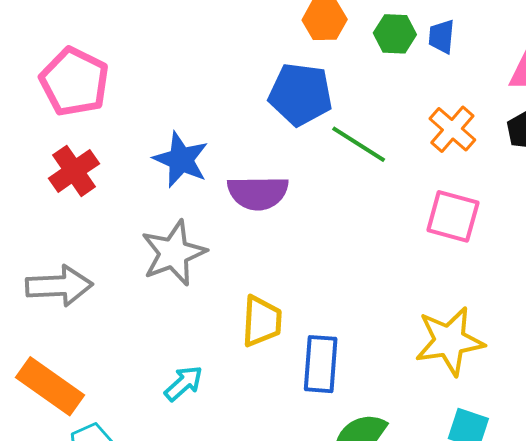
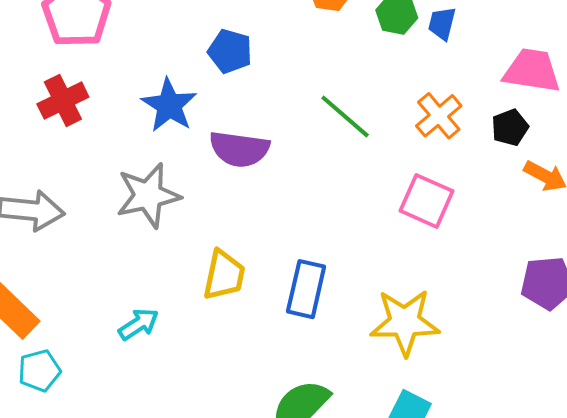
blue pentagon: (300, 94) -> (230, 51), moved, size x0.7
blue rectangle: (321, 364) -> (306, 289), moved

